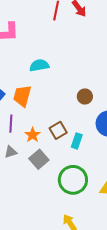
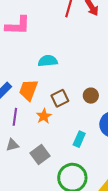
brown square: (58, 130) -> (60, 98), moved
orange star: (33, 135) -> (44, 116), moved

